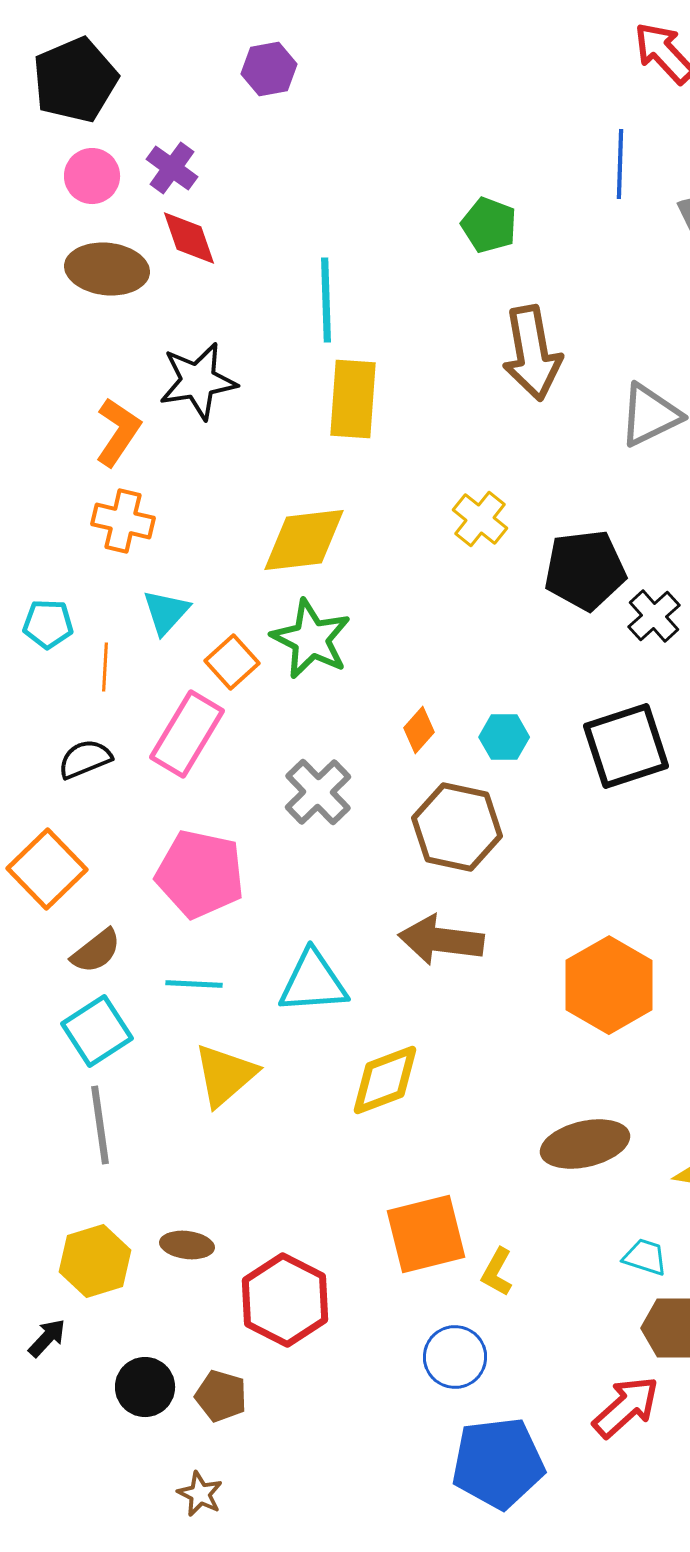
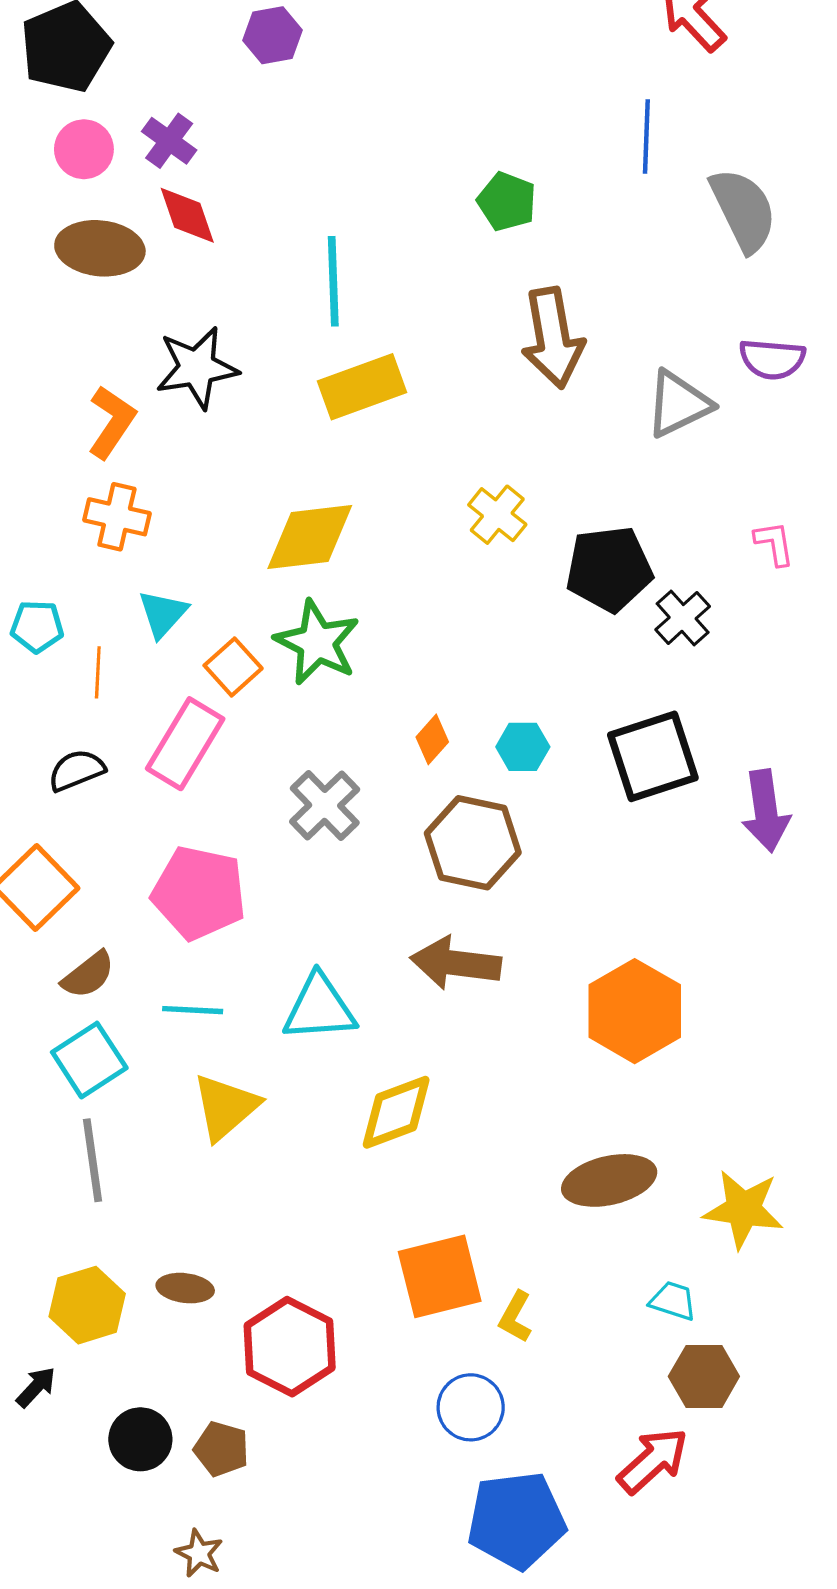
yellow rectangle: (353, 399) -> (362, 387), turned 66

